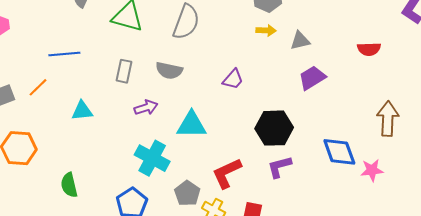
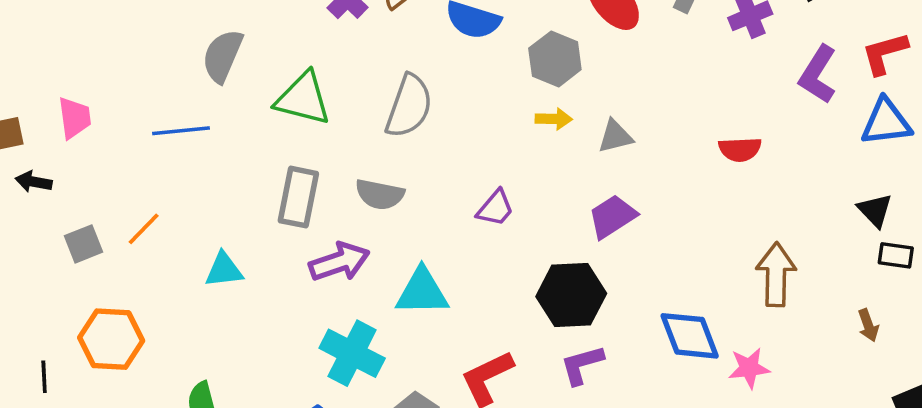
blue line: (64, 54) -> (181, 131), moved
gray rectangle: (124, 71) -> (298, 197), size x1.4
purple trapezoid: (312, 78) -> (612, 217), moved
purple arrow: (146, 108) -> (339, 262), size x1.4

